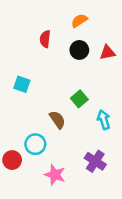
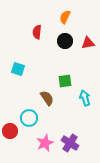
orange semicircle: (79, 21) -> (65, 17), turned -32
green square: (79, 99) -> (65, 81), turned 32
purple cross: (95, 161) -> (70, 143), moved
pink star: (55, 175) -> (45, 143), turned 30

